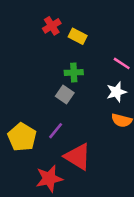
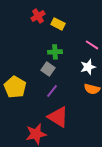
purple line: (56, 131) -> (52, 91), moved
yellow pentagon: (22, 137) -> (15, 87), moved

